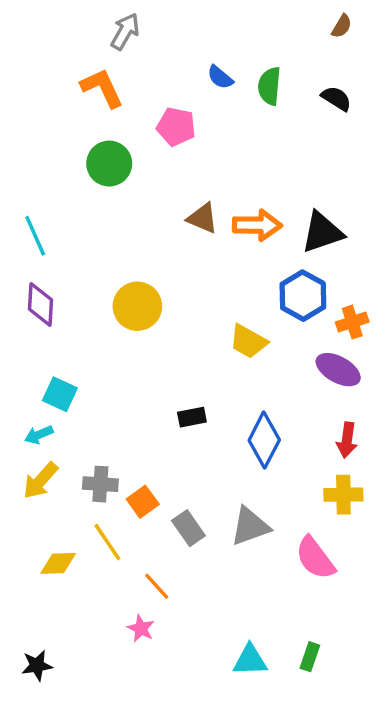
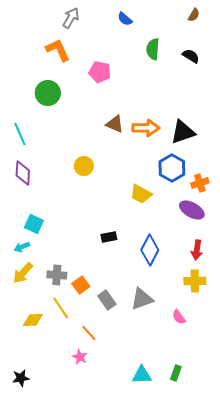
blue semicircle: (220, 77) -> (125, 19), moved
green circle: (109, 164) -> (48, 93), moved
yellow circle: (137, 306) -> (84, 166), moved, size x0.7
pink semicircle: (315, 558) -> (179, 317), size x0.6

